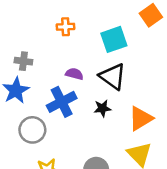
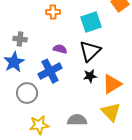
black triangle: (113, 76) -> (90, 51), turned 40
black star: (102, 108) -> (90, 76), moved

